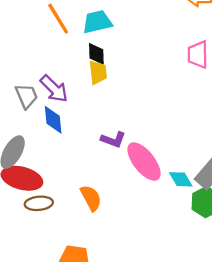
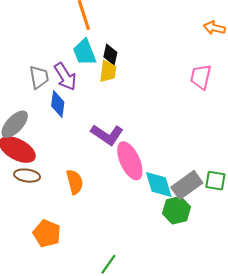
cyan trapezoid: (97, 22) -> (84, 52), moved, turned -112
purple L-shape: (113, 140) -> (107, 135), size x1.4
cyan diamond: (181, 179) -> (159, 184), size x1.4

